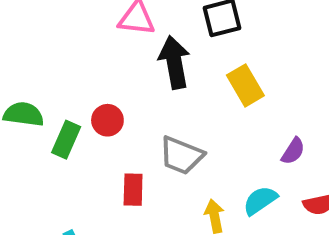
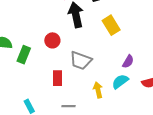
red circle: (107, 120) -> (52, 40), moved
purple semicircle: (293, 151) -> (128, 62), moved

